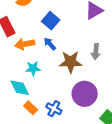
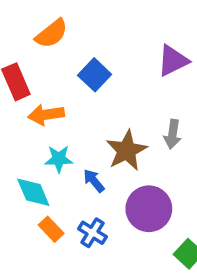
blue arrow: (50, 44) -> (94, 181), moved
brown star: (71, 62) -> (127, 151), turned -30

